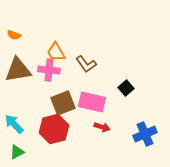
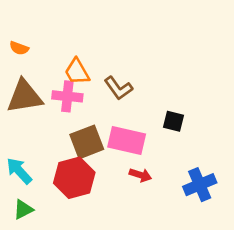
black square: (126, 88) -> (174, 121), turned -35

